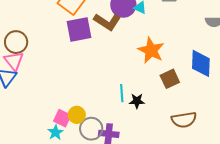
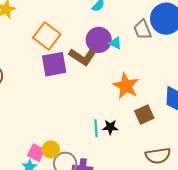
black star: (137, 101) -> (110, 127), moved

